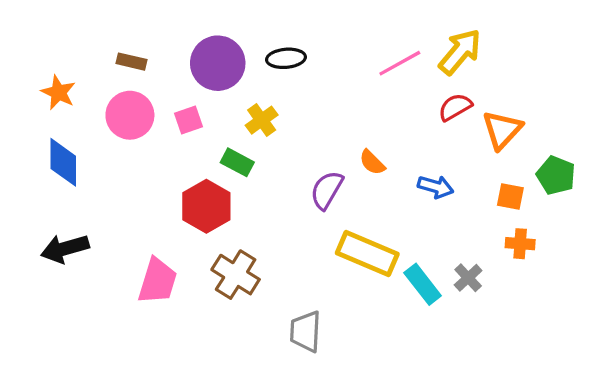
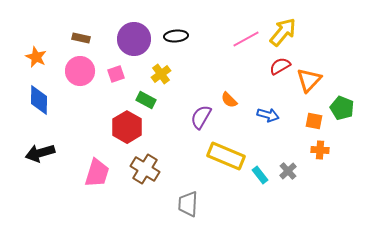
cyan rectangle: (423, 284) -> (260, 175), size x0.7

